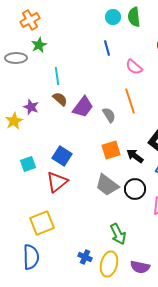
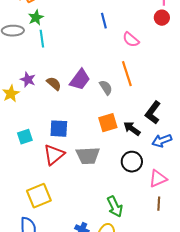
cyan line: (57, 76) -> (42, 39), moved
brown semicircle: (60, 99) -> (54, 84), moved
blue square: (62, 156) -> (59, 129), turned -30
gray trapezoid: (107, 185) -> (88, 156), moved, turned -40

